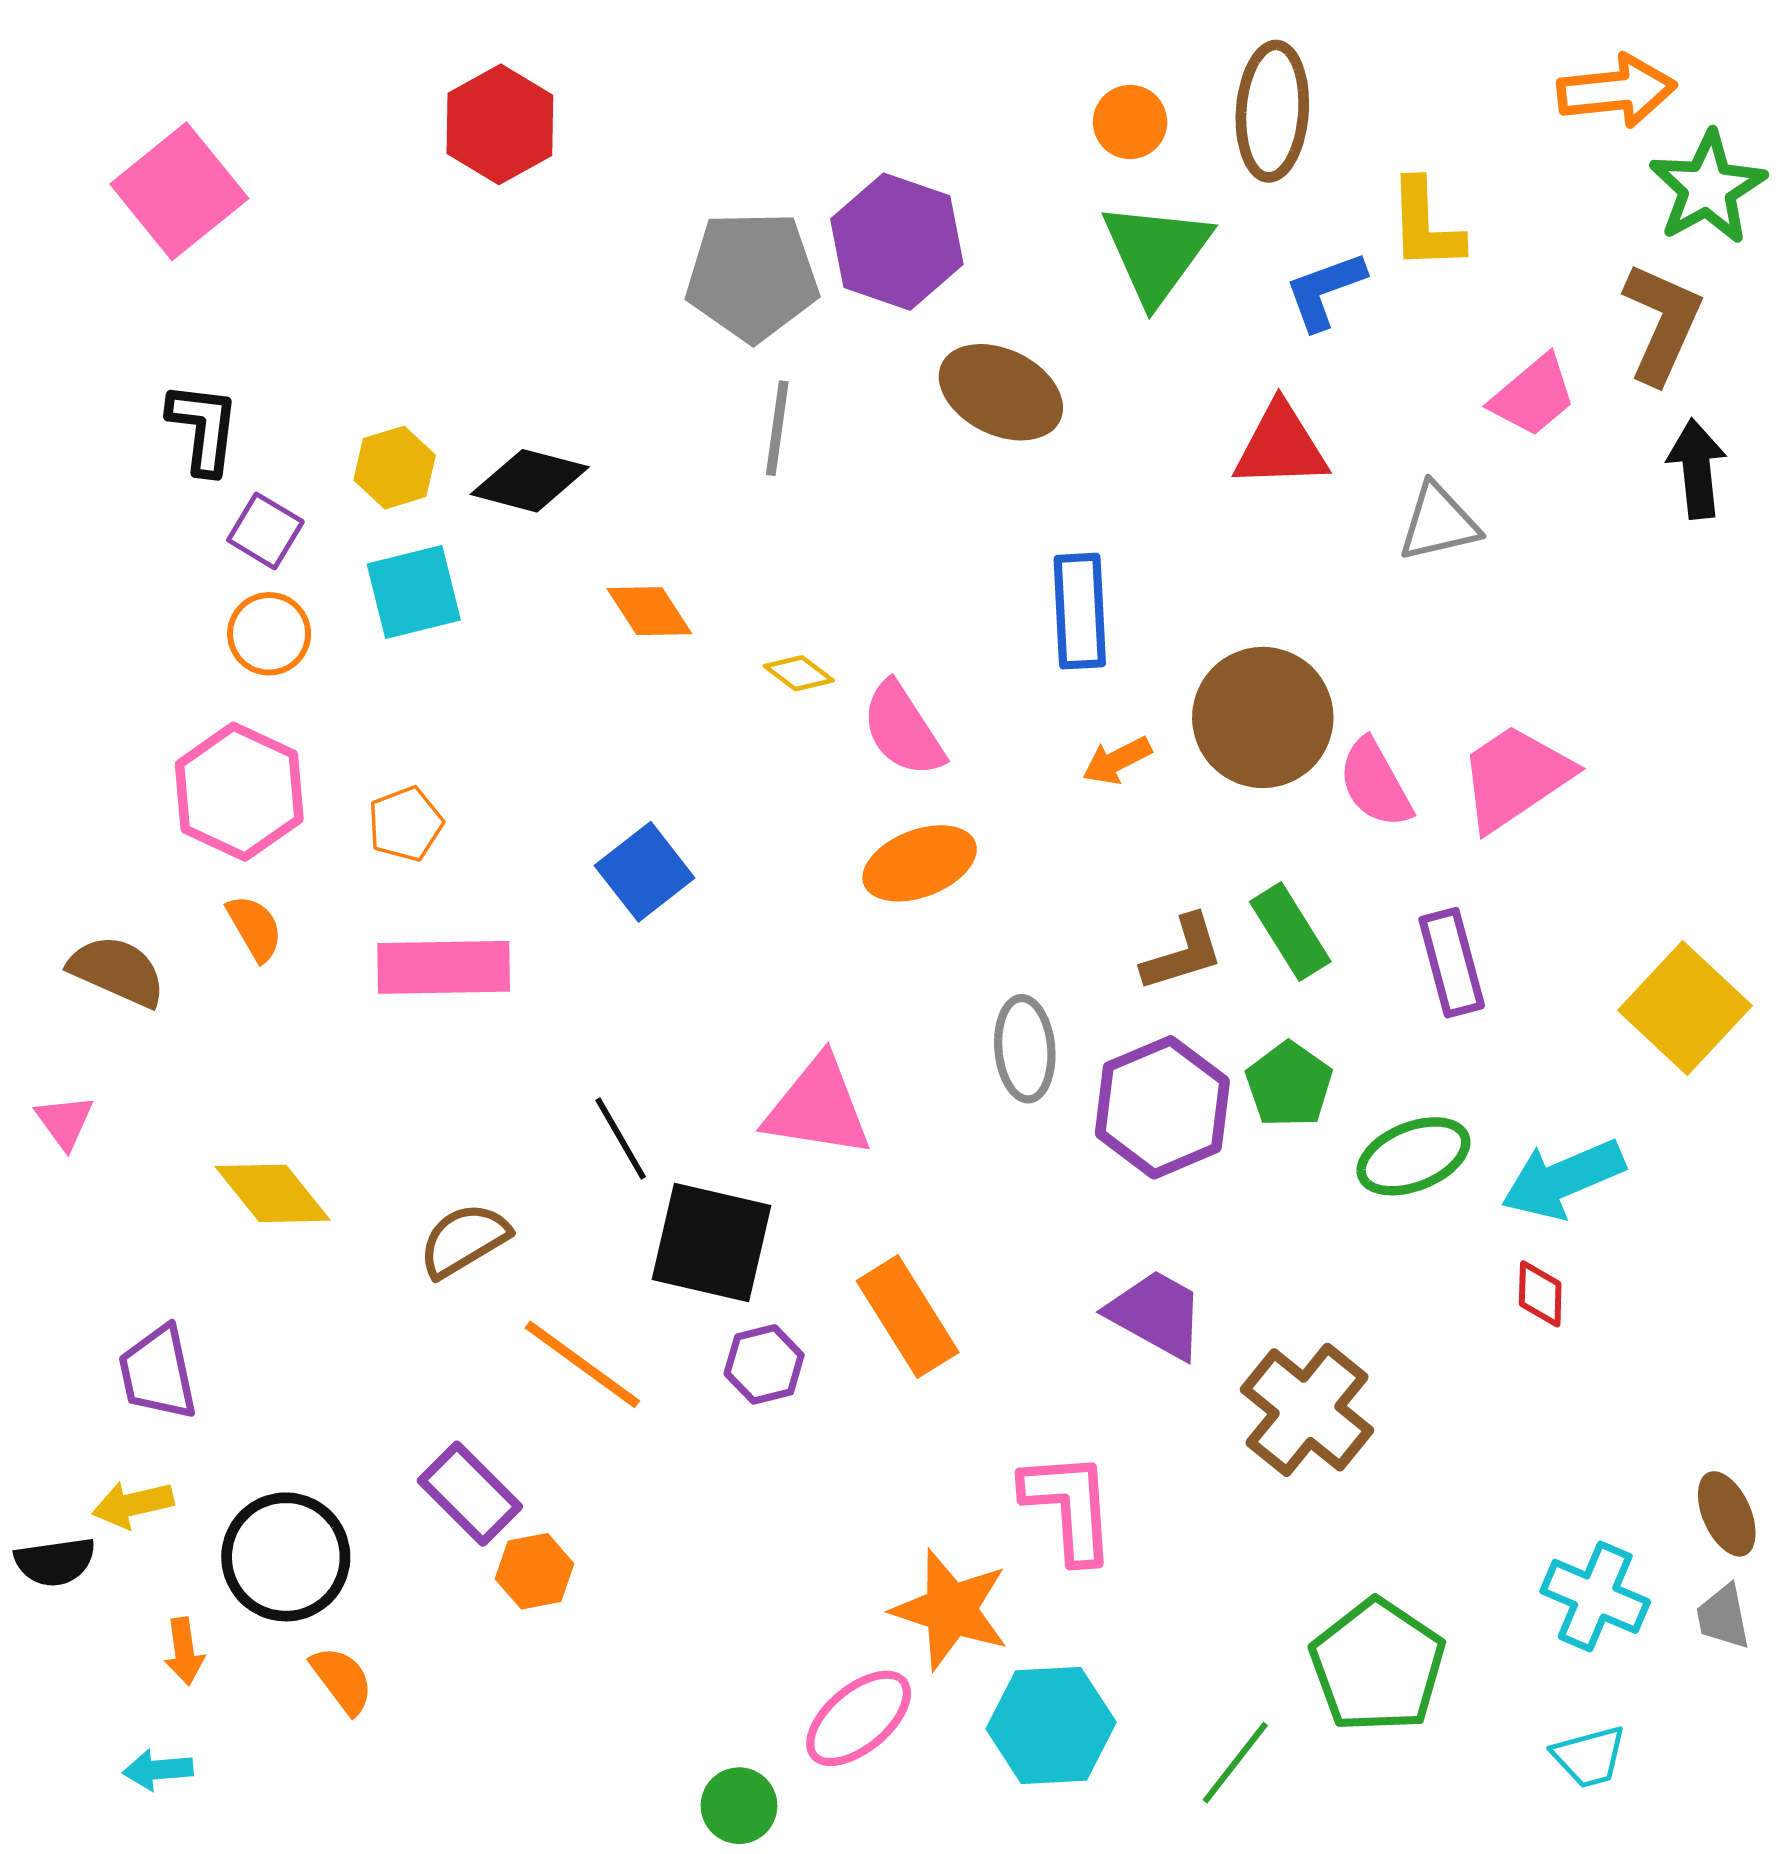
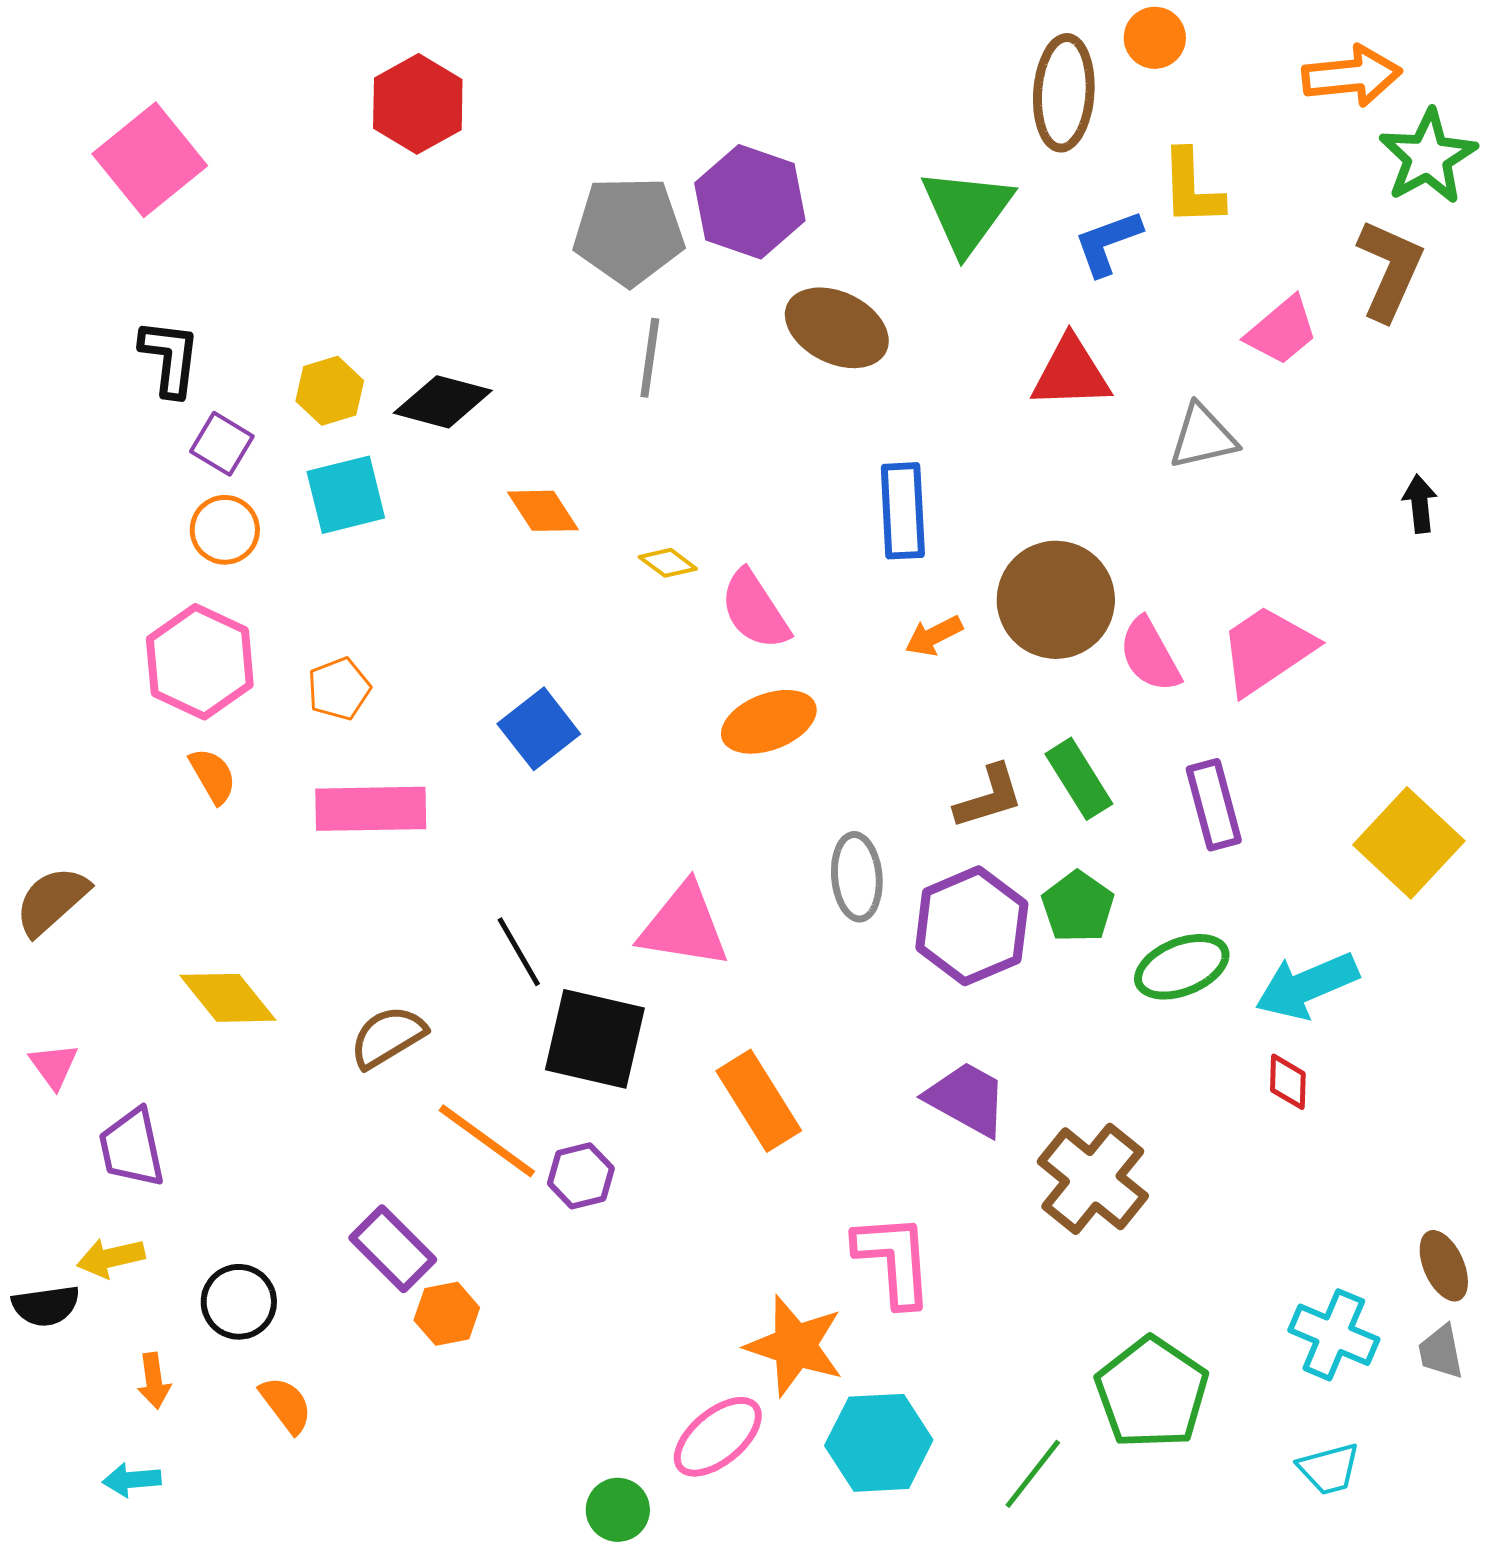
orange circle: (1130, 122) -> (1155, 38), moved
black arrow: (1697, 469) -> (1420, 504), moved, size x0.7
brown semicircle: (117, 971) -> (52, 901), moved, turned -66
pink triangle: (65, 1122) -> (54, 1066), moved
purple hexagon: (764, 1364) -> (581, 1176), moved
black circle: (286, 1557) -> (239, 1302), size x0.7

